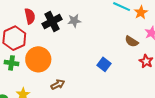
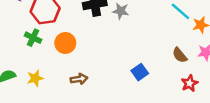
orange circle: (38, 59) -> (65, 43), size x0.7

